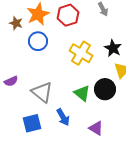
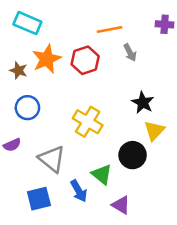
blue circle: (38, 41) -> (27, 108), moved
yellow cross: (81, 53) -> (88, 122), moved
green triangle: (82, 93) -> (102, 174), moved

